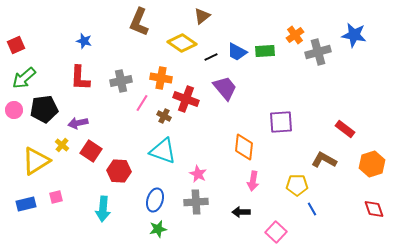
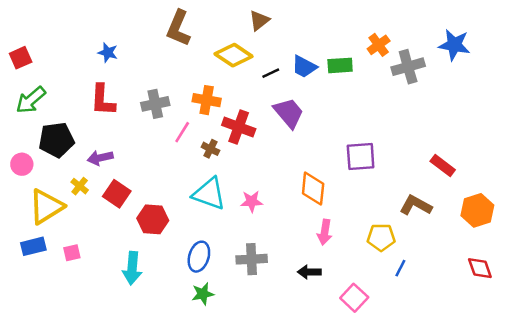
pink circle: (14, 110) -> (22, 164), moved
pink star: (198, 174) -> (252, 201), moved, turned -30
blue rectangle: (26, 204) -> (33, 246), moved
blue line: (312, 209) -> (400, 268), turned 56

